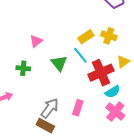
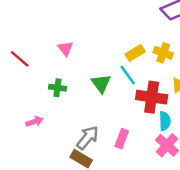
pink triangle: (36, 41) -> (66, 48), moved, turned -32
red cross: (101, 73) -> (152, 97), turned 30
cyan semicircle: (113, 92) -> (165, 121), turned -63

